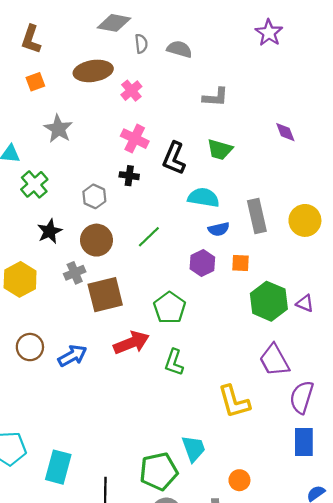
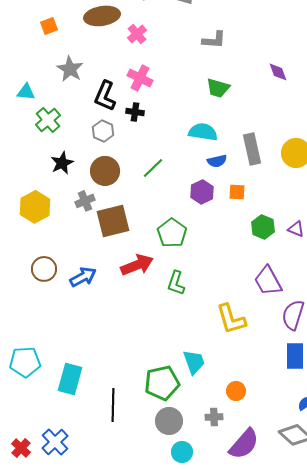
black L-shape: (174, 158) -> (105, 96), moved
green hexagon: (269, 301) -> (263, 227), size x0.7

